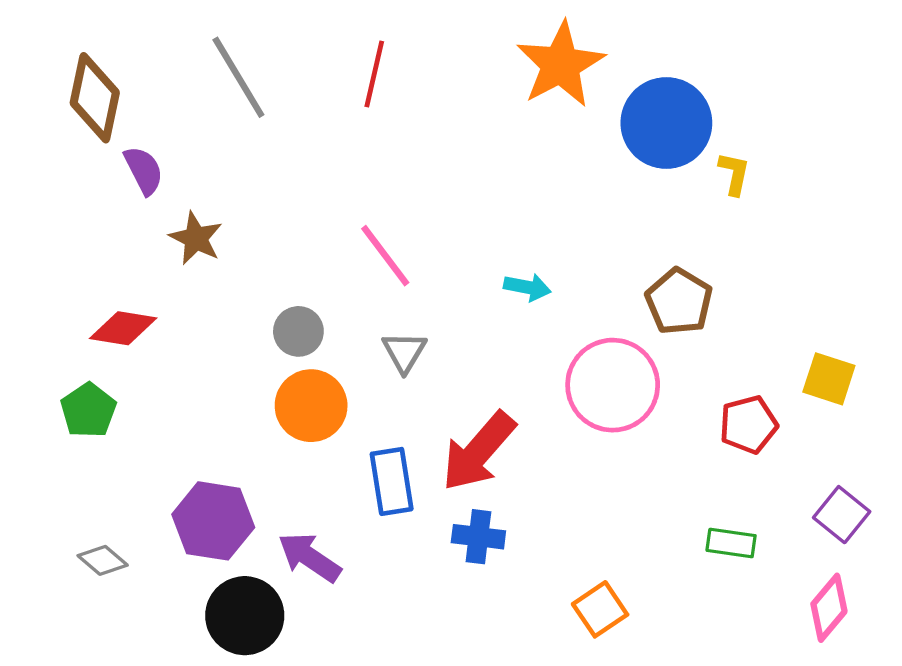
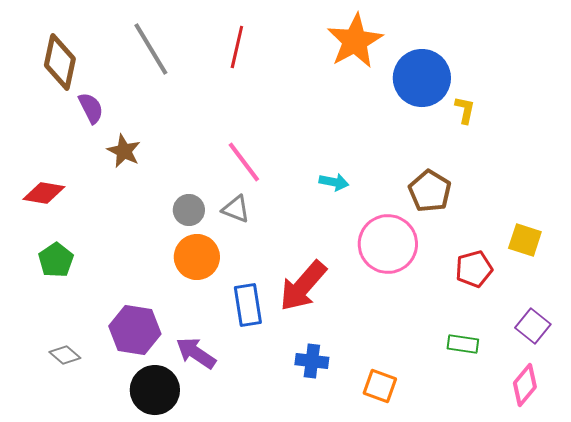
red diamond: (123, 328) -> (44, 193), moved
gray triangle: (404, 352) -> (236, 209), moved, turned -40
blue cross: (478, 537) -> (312, 361), moved
orange square: (600, 609) -> (380, 386), turned -36

